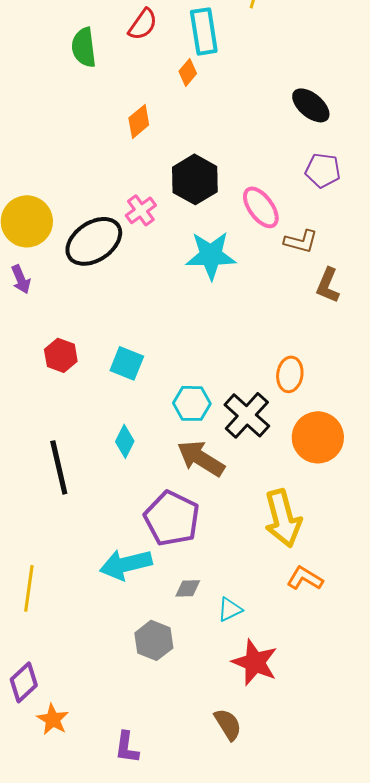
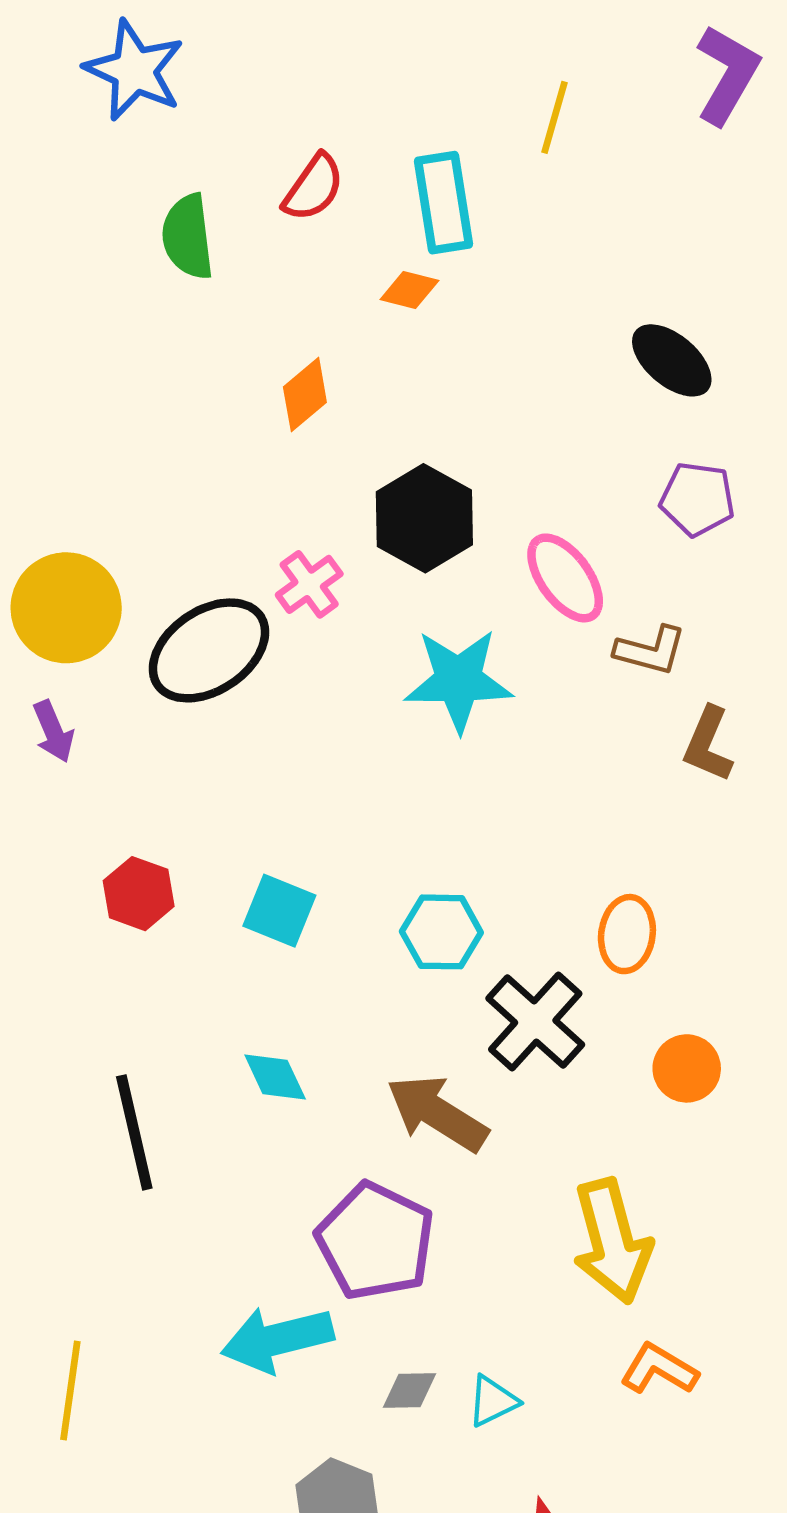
orange diamond: (188, 72) -> (409, 290), turned 64
cyan hexagon: (192, 403) -> (441, 932), moved
orange circle: (318, 437) -> (687, 1068), size x0.6
cyan diamond: (125, 441) -> (275, 1077), turned -52
cyan triangle: (230, 609) -> (493, 1401), moved

